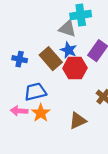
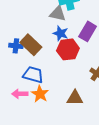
brown rectangle: (51, 59) -> (31, 45), moved
blue trapezoid: (35, 92) -> (33, 75), turned 35
brown triangle: (78, 121) -> (75, 98), turned 30

